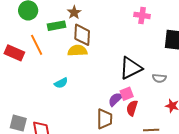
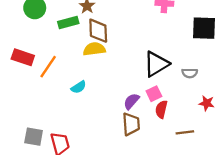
orange line: (37, 45) -> (48, 67), moved, turned 65
purple semicircle: (115, 99) -> (131, 101), moved

